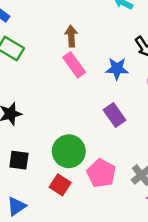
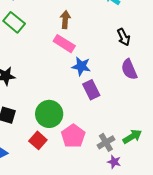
pink rectangle: (74, 65) -> (64, 44), turned -30
blue star: (117, 69) -> (81, 66), moved

